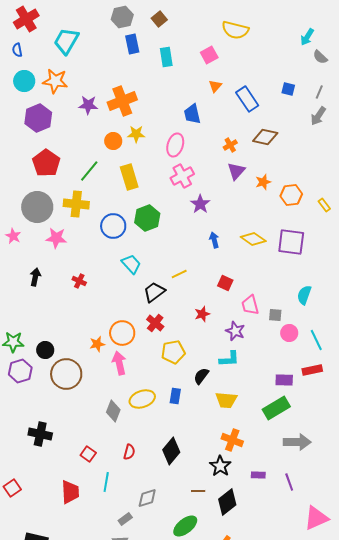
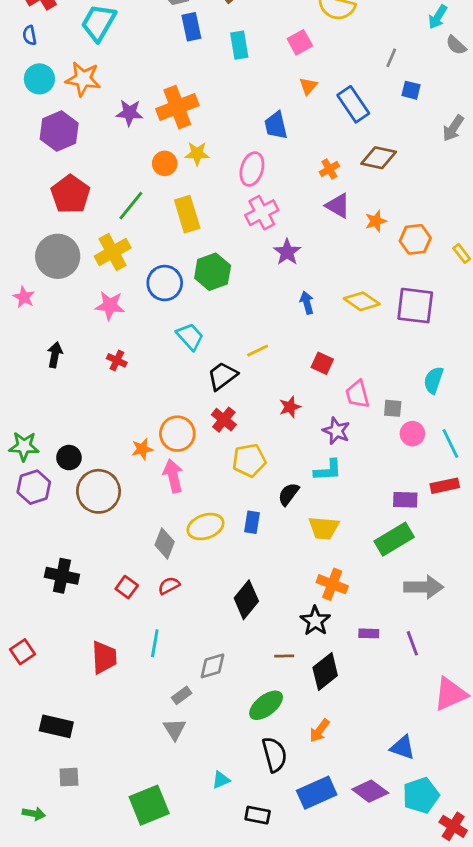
gray line: (319, 92) -> (391, 58), moved
purple triangle: (236, 171) -> (338, 206), turned -42
yellow cross: (76, 204) -> (113, 252), turned -35
pink star: (56, 238) -> (110, 306), moved
red semicircle: (129, 452) -> (169, 586), moved, turned -133
red square: (88, 454) -> (127, 587), moved

